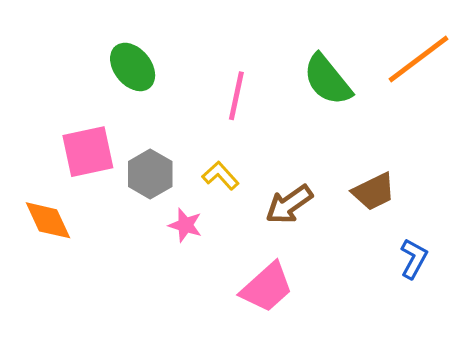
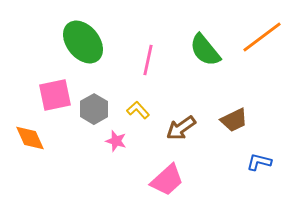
green ellipse: (133, 67) -> (83, 42), size x1.4
blue L-shape: (414, 259) -> (259, 162), turned -105

